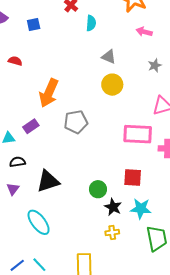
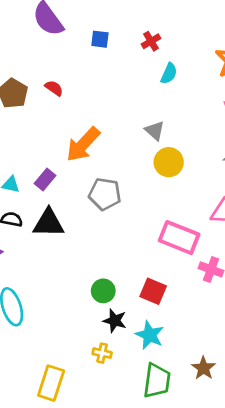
blue square: (34, 24) -> (100, 39), moved
gray triangle: (109, 57) -> (155, 131), moved
purple rectangle: (31, 126) -> (45, 179), turned -35
black triangle: (48, 181) -> (48, 223), moved
black star: (113, 207) -> (115, 321), turned -30

